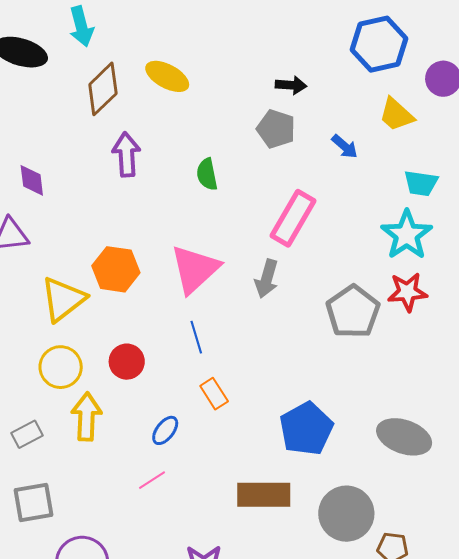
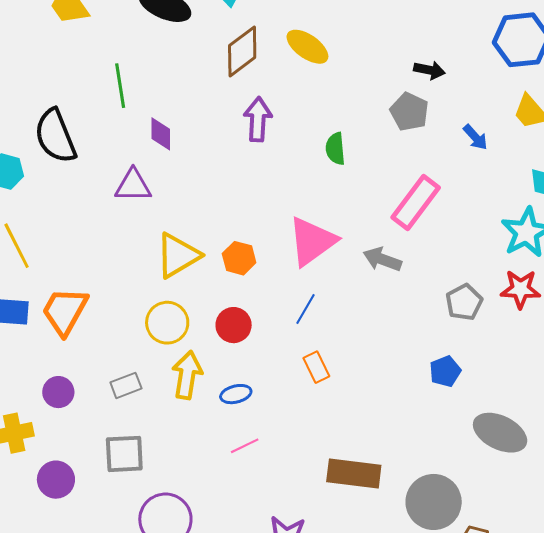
orange hexagon: (116, 269) -> (239, 258), moved, size x0.7
gray arrow: (267, 279) -> (382, 259), turned 87
gray pentagon: (353, 312) -> (464, 302), size x0.7
blue line: (196, 337) -> (306, 309), turned 40
blue pentagon: (306, 429) -> (445, 371), moved, size x0.6
blue ellipse: (165, 430) -> (236, 394), moved, turned 32

